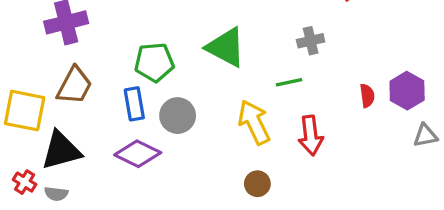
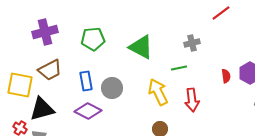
green pentagon: (154, 62) -> (93, 39), moved
brown trapezoid: (74, 86) -> (50, 70), turned 35

